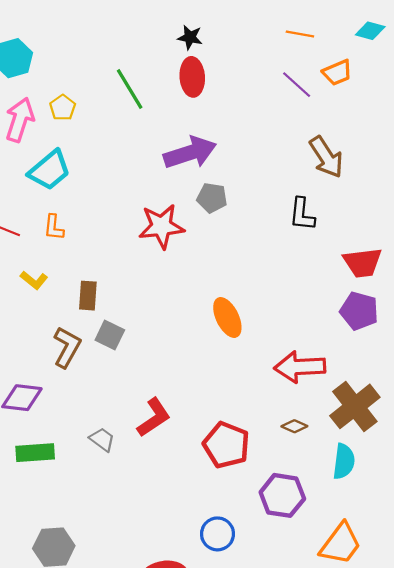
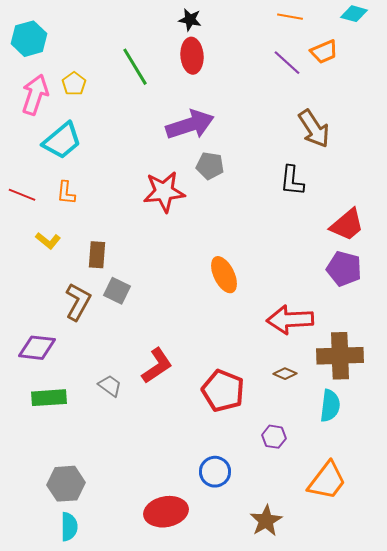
red trapezoid: (363, 263) -> (347, 225), turned -33
brown cross: (355, 406) -> (340, 356), turned 36
purple hexagon: (282, 495) -> (274, 437), size x0.6

